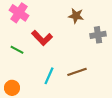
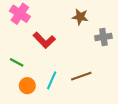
green line: (17, 50) -> (17, 62), moved
orange circle: (12, 88) -> (27, 86), moved

